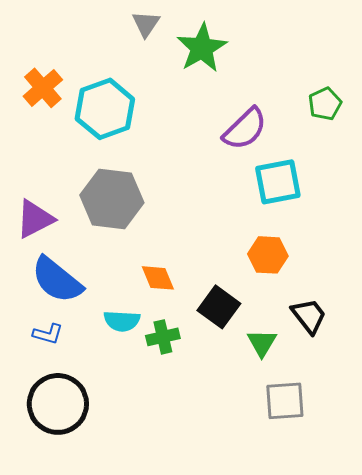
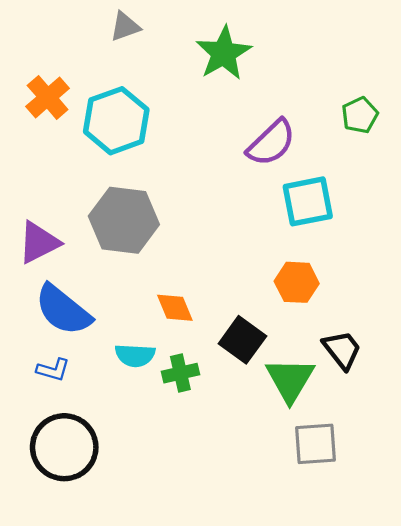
gray triangle: (146, 24) -> (125, 27), moved, turned 36
green triangle: (262, 343) -> (290, 380), size x1.5

